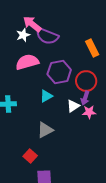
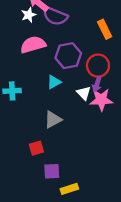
white triangle: (73, 106) -> (84, 93), turned -40
pink star: (89, 112) -> (101, 100), size x1.5
red square: (30, 156) -> (36, 148), turned 32

